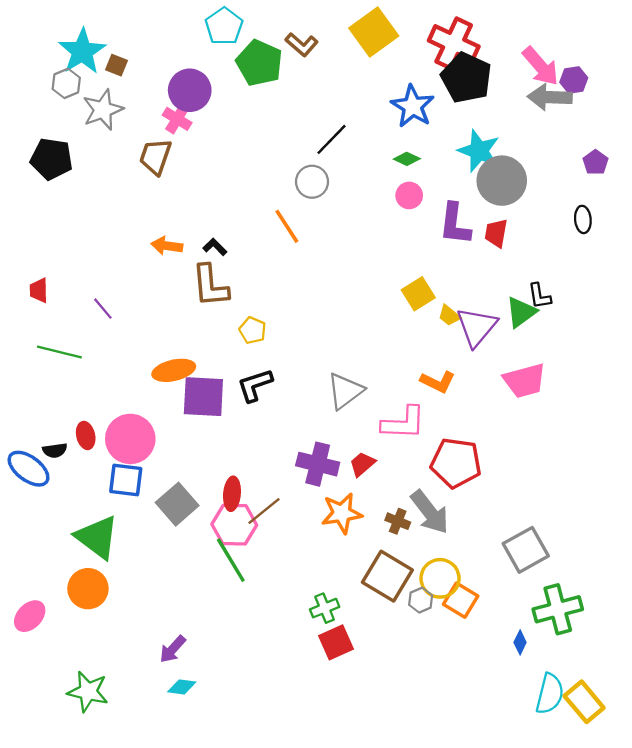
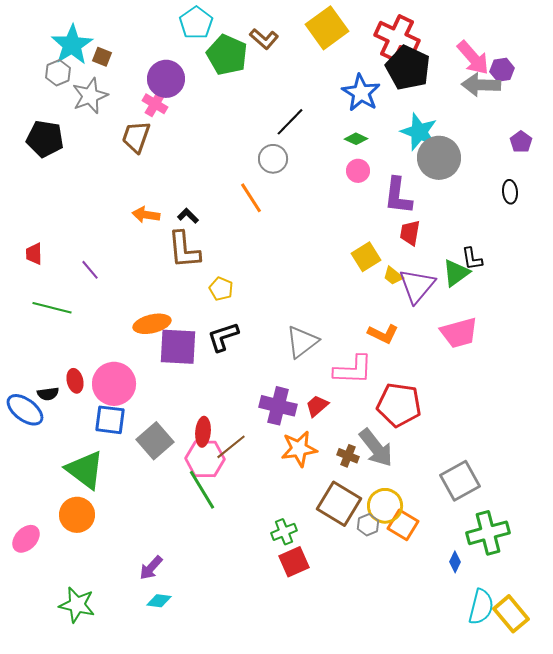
red trapezoid: (496, 233) -> (410, 233), moved

